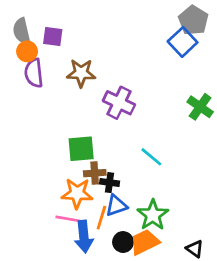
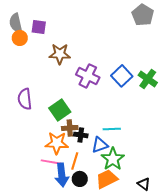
blue square: (183, 42) -> (122, 76), moved
purple semicircle: (34, 73) -> (25, 99), moved
green square: (81, 149) -> (60, 110), turned -30
cyan line: (151, 157) -> (112, 129), moved, turned -42
blue triangle: (116, 206) -> (100, 145), moved
black circle: (123, 242) -> (80, 179), moved

